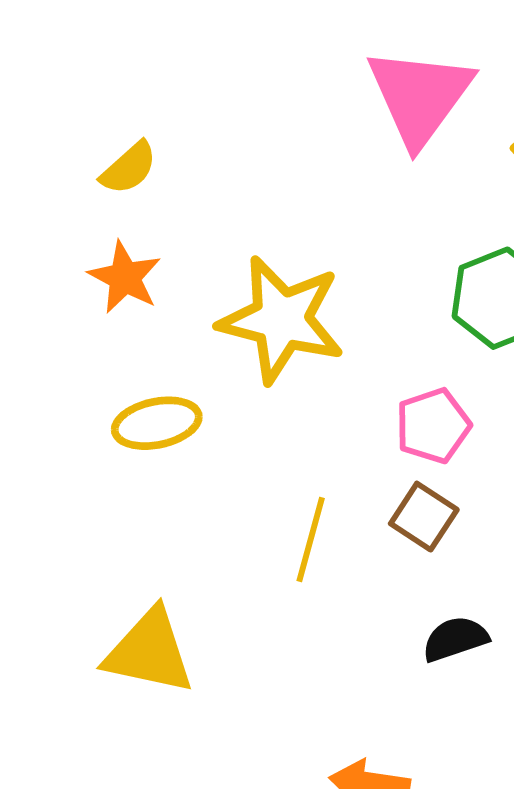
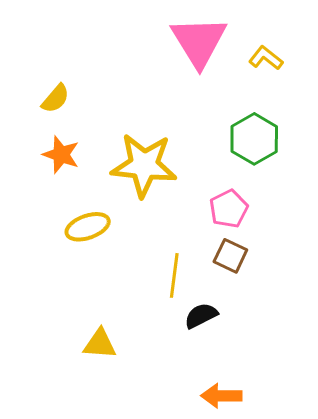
black semicircle: (455, 639) -> (201, 316), moved
yellow triangle: (149, 652) -> (100, 344), size x0.7

